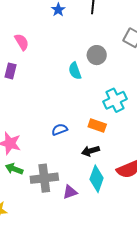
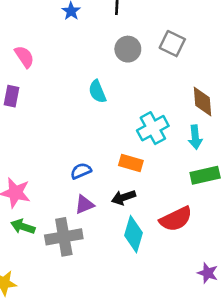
gray circle: (97, 55) -> (128, 49), moved
purple triangle: (70, 192) -> (84, 205), moved

